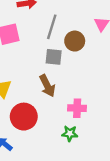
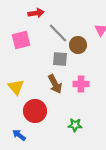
gray line: (52, 27) -> (58, 33), turned -60
pink cross: (77, 108) -> (81, 84), moved

